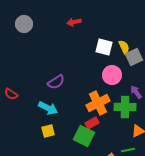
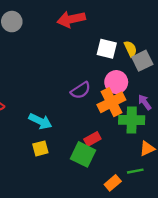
red arrow: (74, 22) -> (71, 19), size x1.6
purple semicircle: (56, 82) -> (81, 90), moved
orange cross: (98, 103) -> (111, 102), moved

